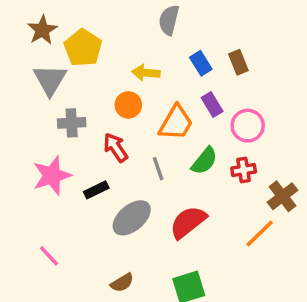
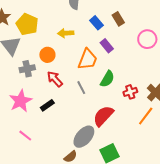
orange circle: (128, 105) -> (47, 55), moved
pink circle: (248, 126) -> (147, 39), moved
red cross: (244, 170) -> (130, 92), moved
gray ellipse: (132, 218) -> (84, 137), moved
pink line: (49, 256) -> (25, 136), moved

